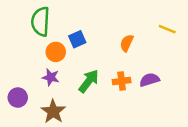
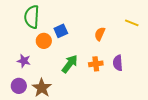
purple star: (51, 77) -> (24, 61), moved
purple semicircle: (149, 80) -> (118, 63), turned -77
purple circle: (18, 98) -> (19, 86), moved

